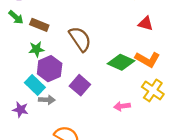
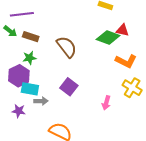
green diamond: (121, 62) -> (108, 37), moved
purple hexagon: (50, 69) -> (19, 76), moved
cyan rectangle: (35, 85) -> (30, 89), turned -30
pink arrow: (122, 106) -> (106, 103), turned -64

